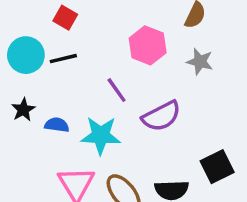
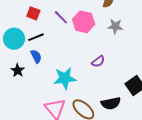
purple line: (117, 90) -> (61, 17), moved
purple semicircle: (161, 116) -> (98, 61), size x0.6
blue semicircle: (57, 125) -> (36, 56), moved, turned 64

